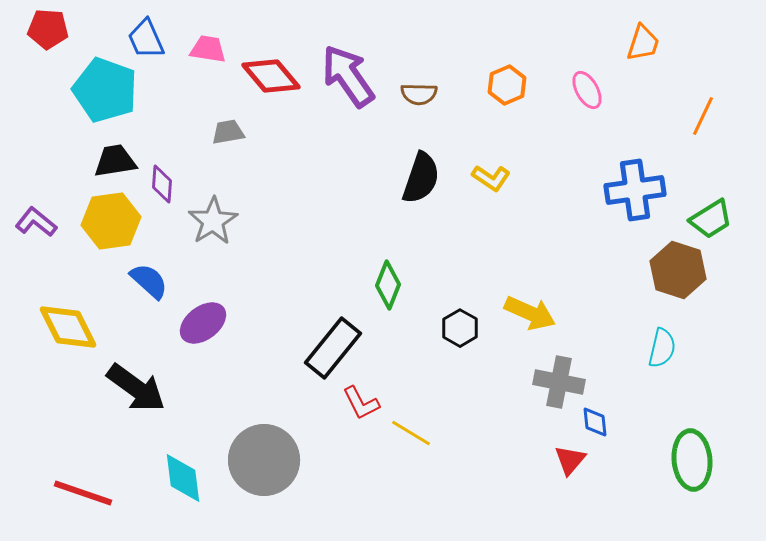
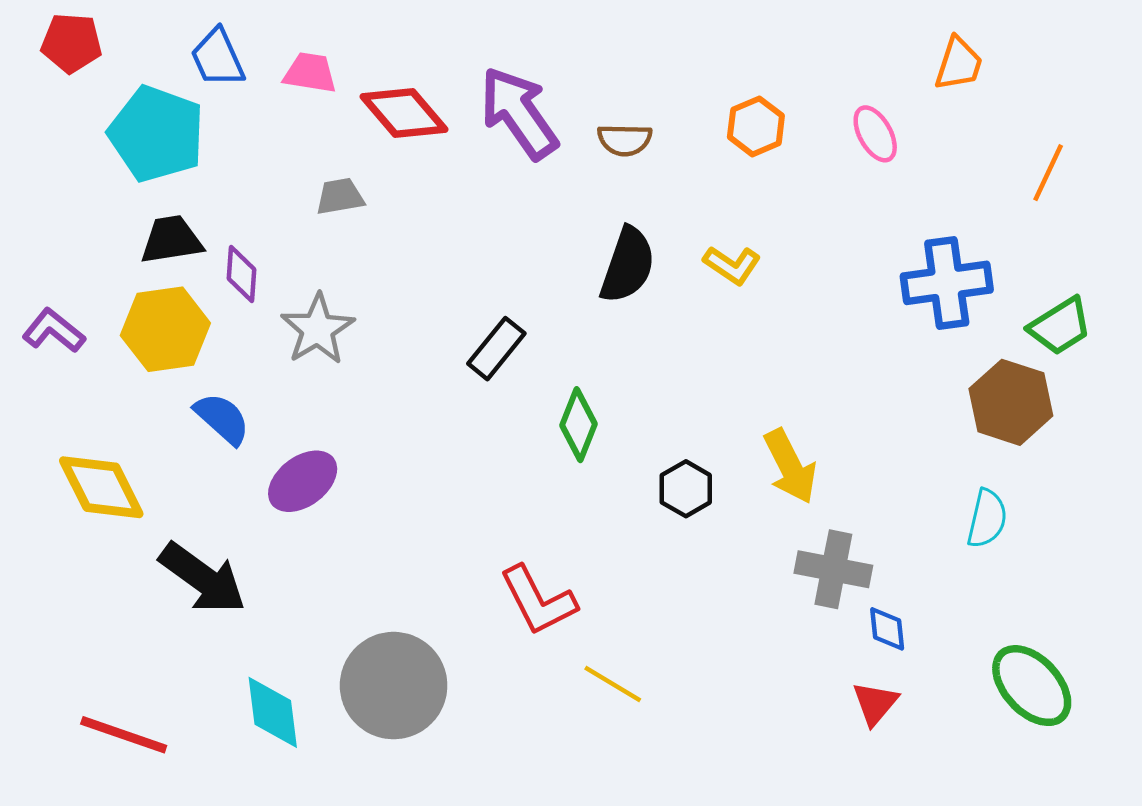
yellow arrow: (530, 313) -> (790, 466), turned 39
black rectangle: (333, 348) -> (496, 349), moved, size x0.7
red L-shape: (361, 403) -> (538, 601), size x1.4
yellow line: (411, 433) -> (613, 684), moved
red triangle: (570, 460) -> (875, 703), moved
green ellipse: (692, 460) -> (1032, 686), turned -38

